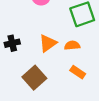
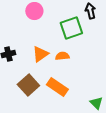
orange rectangle: (78, 72) -> (57, 87), moved, size x1.5

